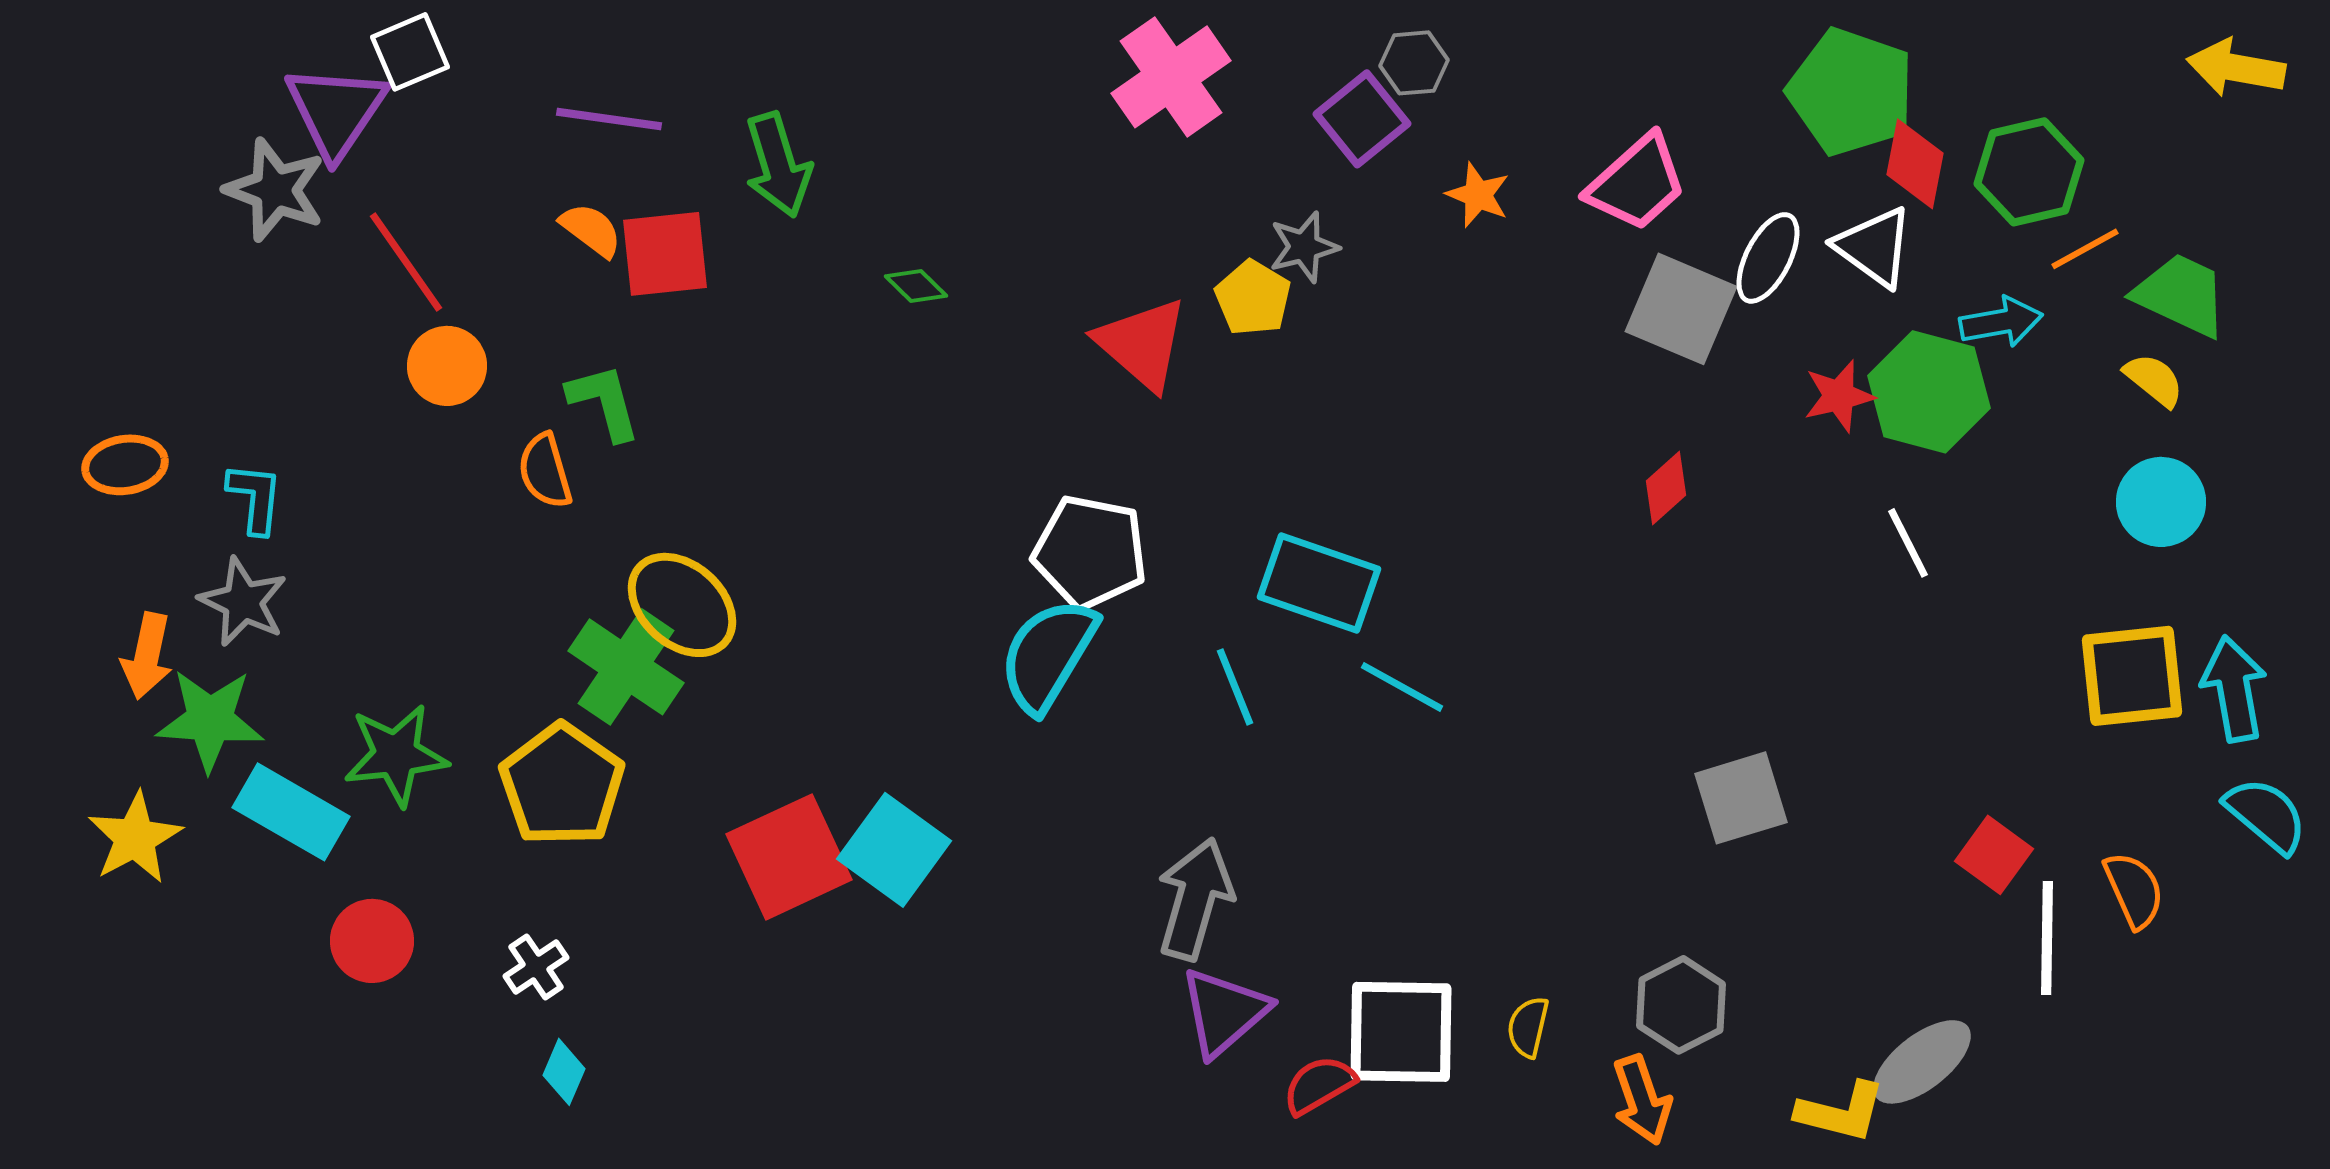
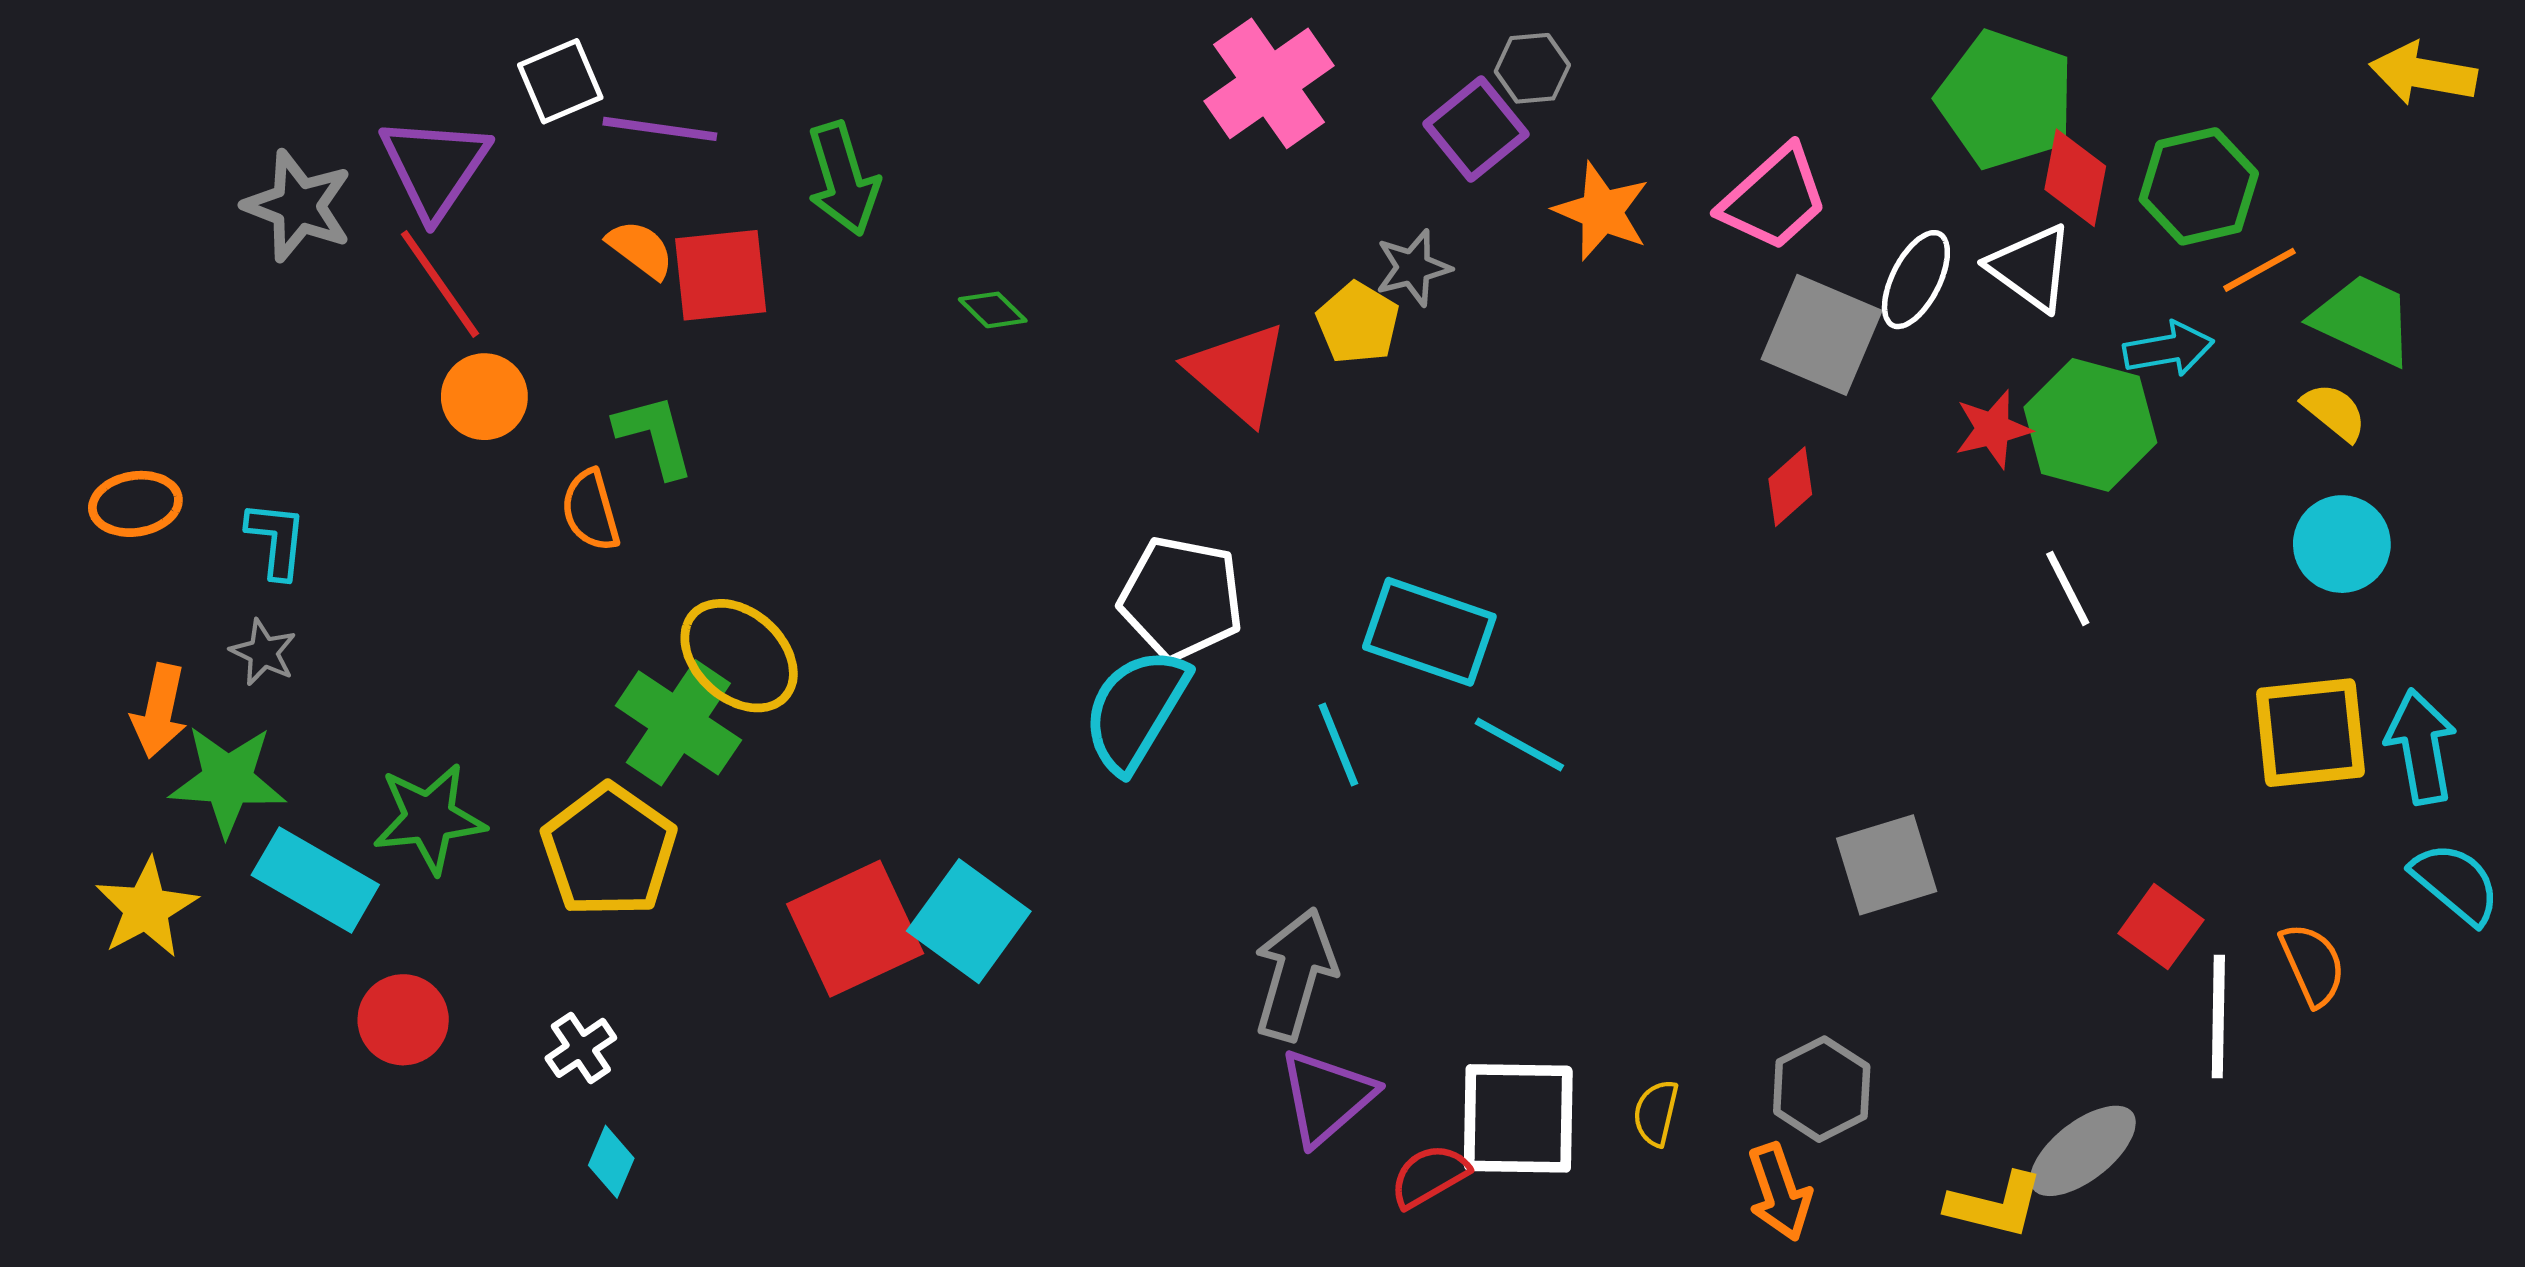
white square: (410, 52) -> (560, 81), moved
purple triangle: (336, 111) -> (435, 167), moved
orange star: (1478, 195) -> (1602, 211), size x1.4
red diamond: (1666, 488) -> (1790, 487), moved
gray star: (243, 602) -> (263, 652), size x0.7

